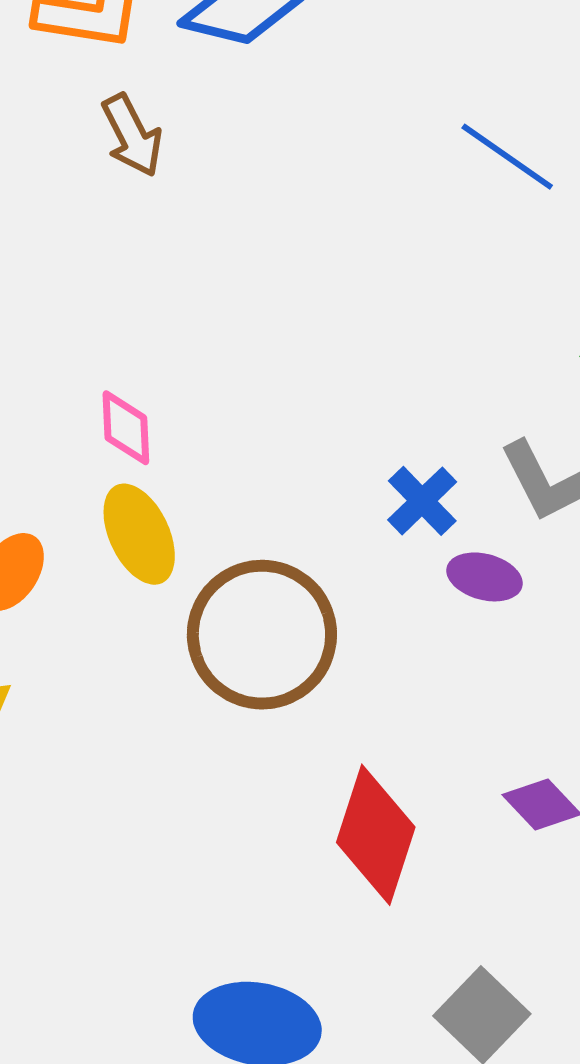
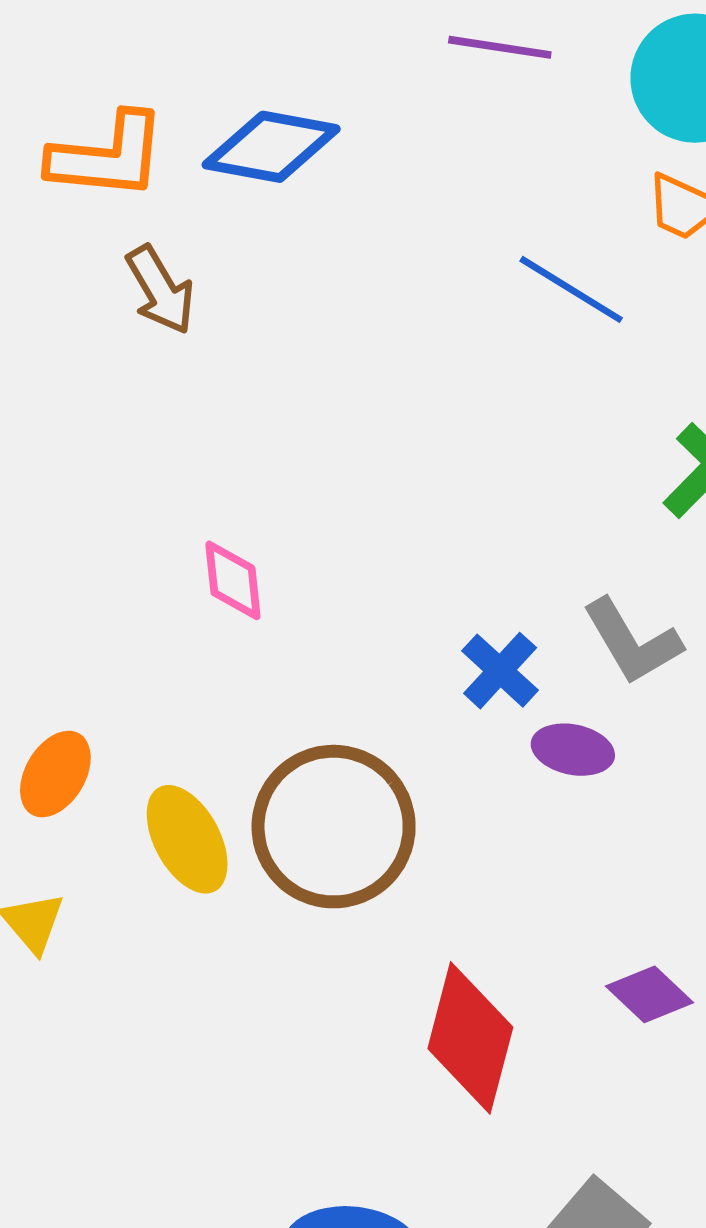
pink diamond: (126, 428) -> (233, 580), moved
yellow ellipse: (139, 534) -> (187, 839), moved

